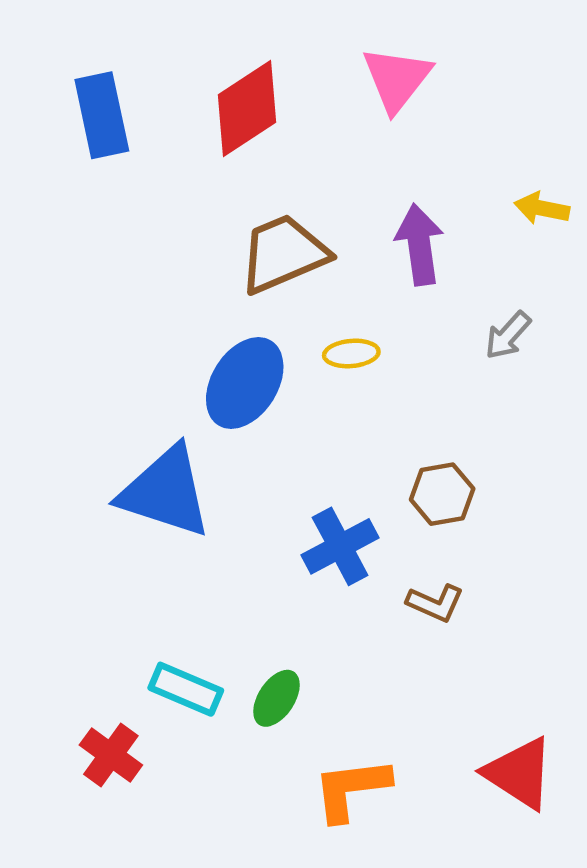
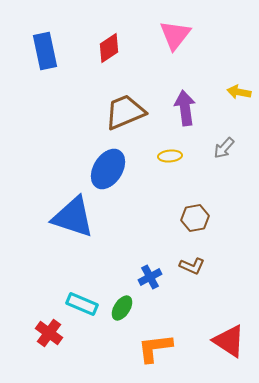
red diamond: (247, 108) -> (109, 48), size x0.7
yellow ellipse: (351, 353) -> (170, 156), moved
blue cross: (340, 546) -> (150, 277), moved, size x0.7

